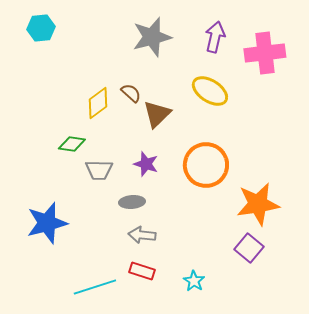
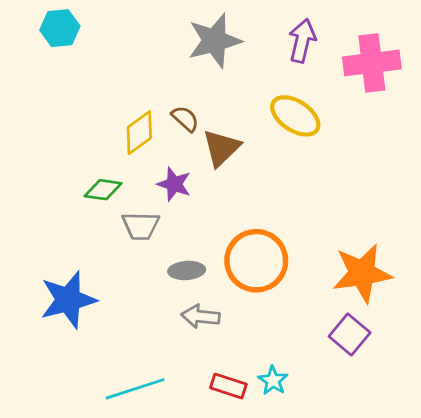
purple star: (146, 164) -> (174, 184), moved
orange circle: (206, 165) -> (256, 261), moved
red rectangle: (142, 271) -> (228, 386), moved

